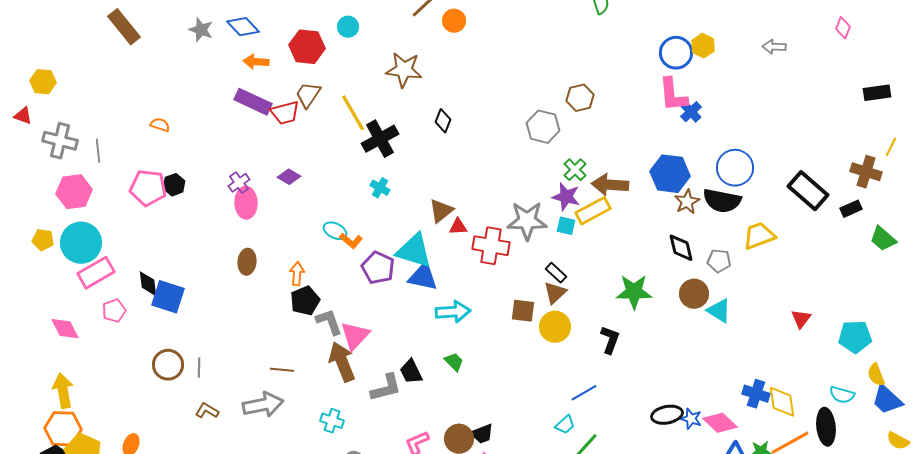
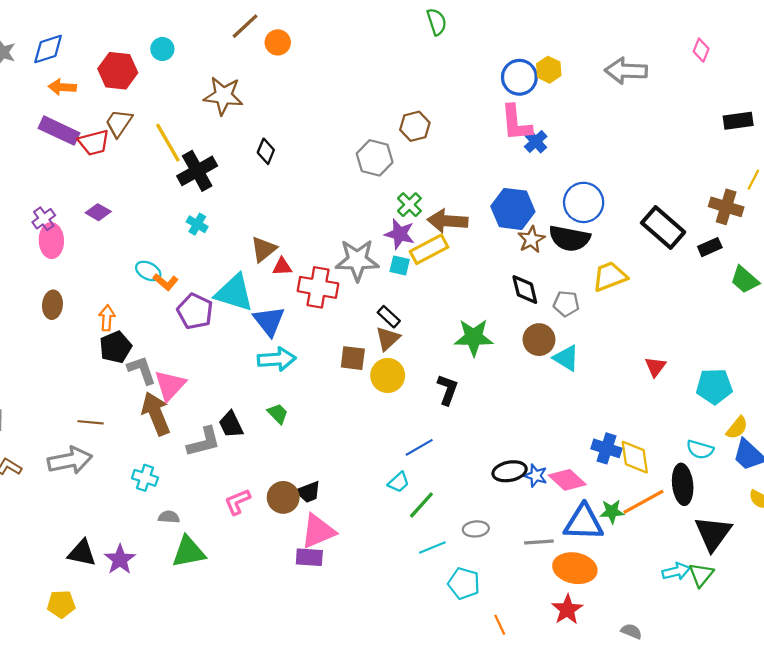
blue diamond: (243, 27) -> (48, 49), turned -64
gray arrow: (774, 47) -> (626, 71), size x1.6
blue triangle: (423, 277) -> (269, 321), moved, turned 40
yellow semicircle: (876, 375) -> (737, 428), turned -120

